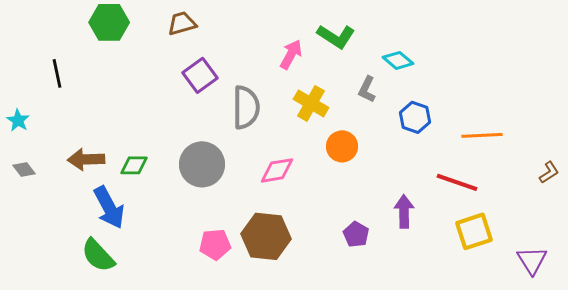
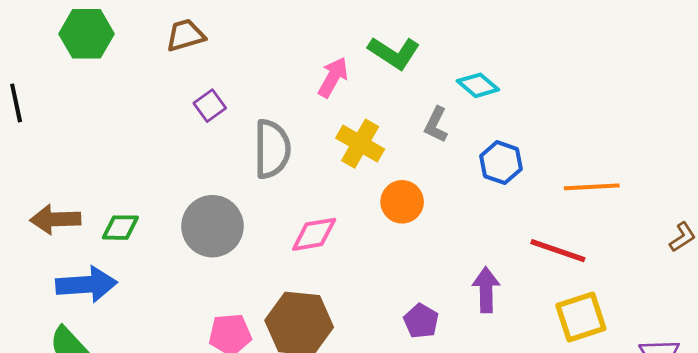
purple square: (200, 75) -> (210, 106), size x0.7
blue arrow: (109, 207) -> (87, 284), turned -66

